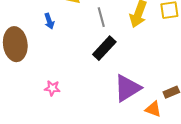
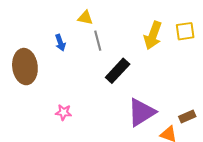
gray line: (101, 17) -> (98, 41), moved

